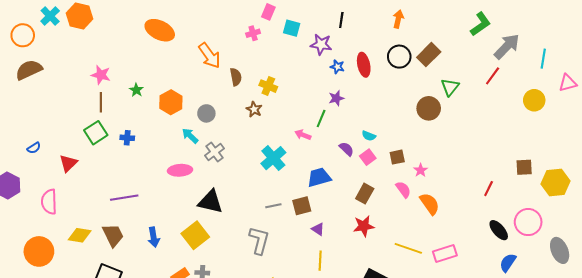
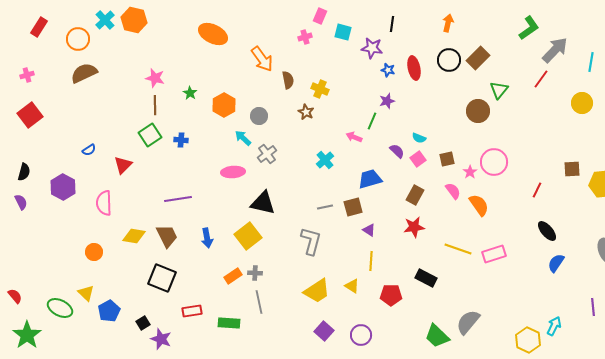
cyan cross: (273, 158) -> (325, 160), size x0.7
pink circle: (528, 222) -> (494, 162), moved
orange circle: (39, 251) -> (94, 252), size x0.6

